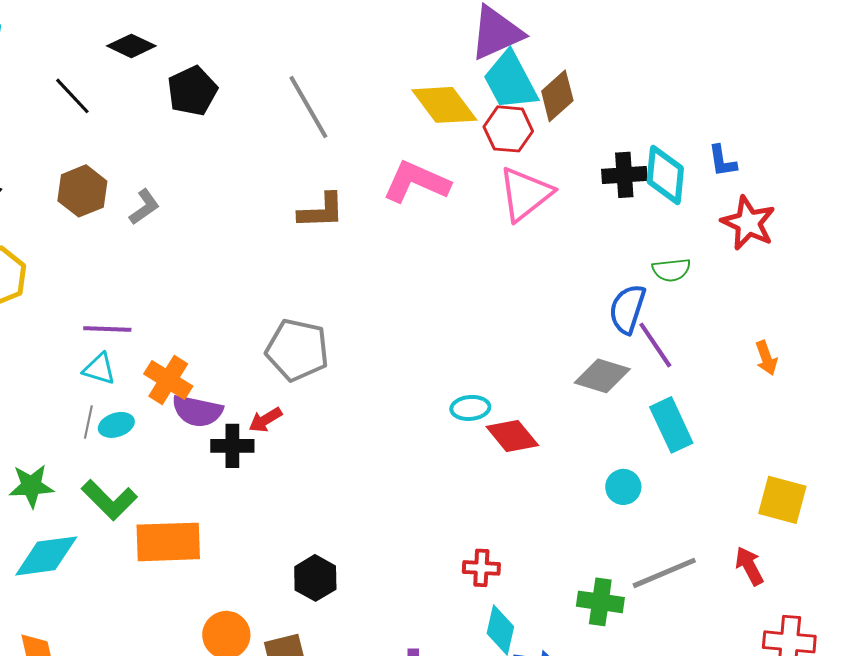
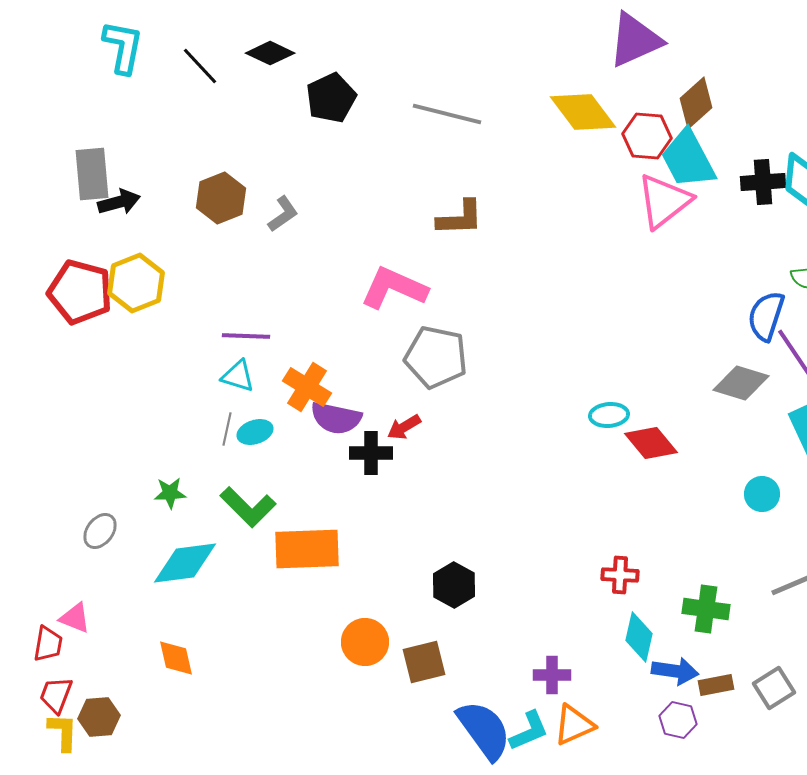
cyan trapezoid: (510, 81) -> (688, 159), moved
black line: (72, 96) -> (200, 66), moved
gray line: (308, 107) -> (447, 114), turned -46
pink L-shape: (416, 182) -> (394, 288), moved
green star: (31, 486) -> (170, 493), size x0.7
green cross: (600, 602) -> (706, 609), moved

